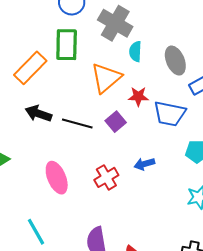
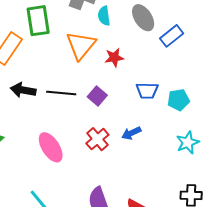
blue trapezoid: (170, 114) -> (147, 91), moved, size x0.7
purple square: (116, 122) -> (97, 96), moved
blue arrow: (144, 164) -> (131, 133), moved

